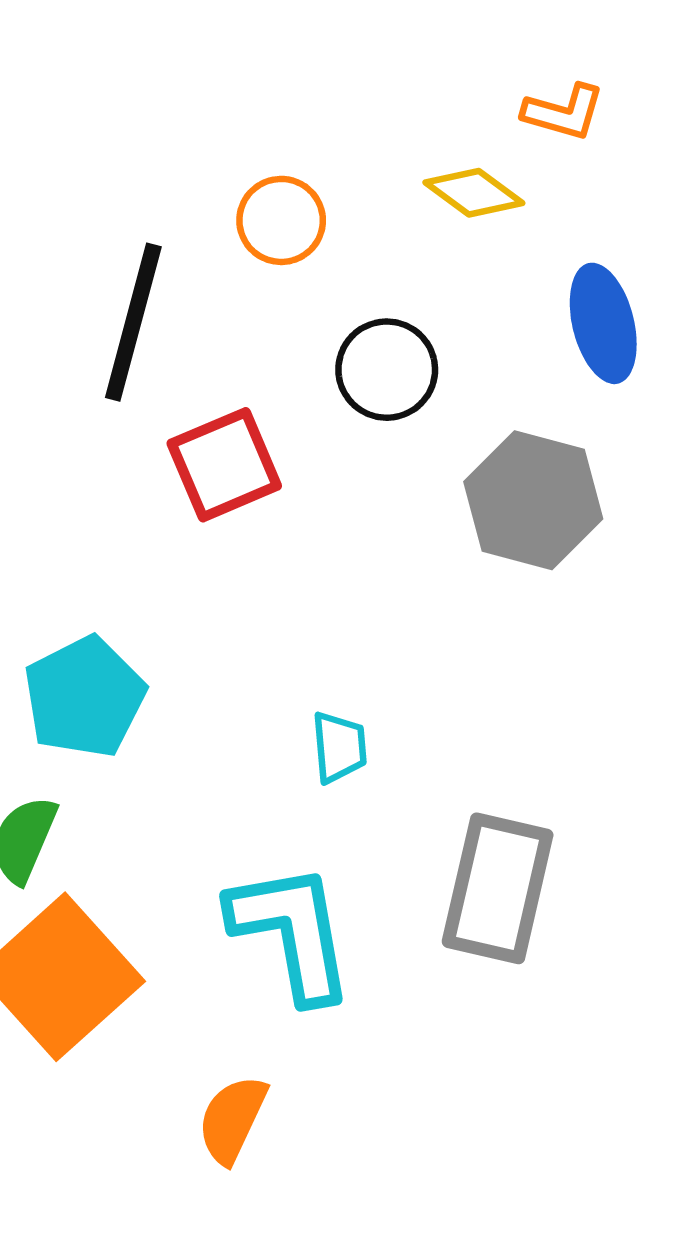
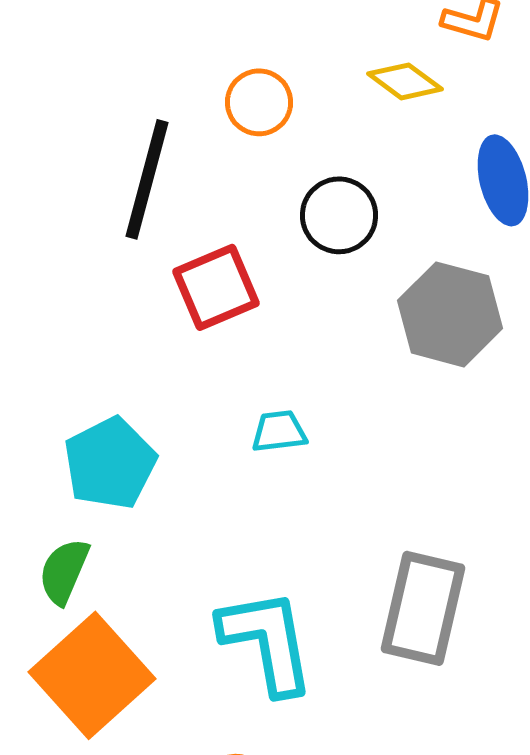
cyan trapezoid: (339, 747) -> (279, 431), moved, turned -92

